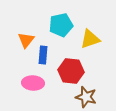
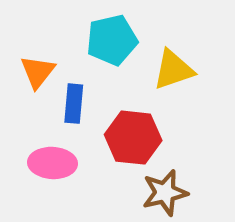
brown star: (86, 97) -> (165, 193), turned -30

